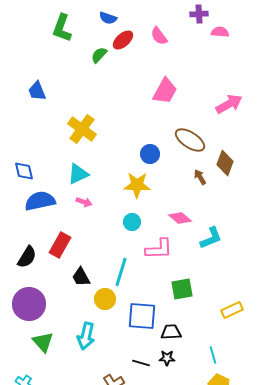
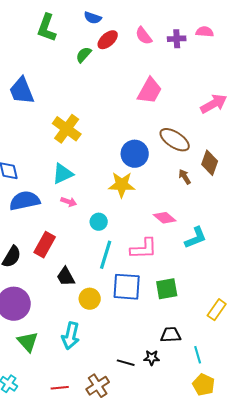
purple cross: (199, 14) -> (177, 39), moved
blue trapezoid: (37, 91) -> (22, 91), size x1.4
blue circle: (150, 154) -> (135, 154), size x1.4
cyan circle: (132, 222) -> (99, 222), moved
cyan line: (121, 272) -> (106, 255), moved
yellow rectangle: (232, 310) -> (217, 310), turned -30
blue square: (142, 316) -> (127, 287), moved
black trapezoid: (171, 332) -> (171, 335), moved

